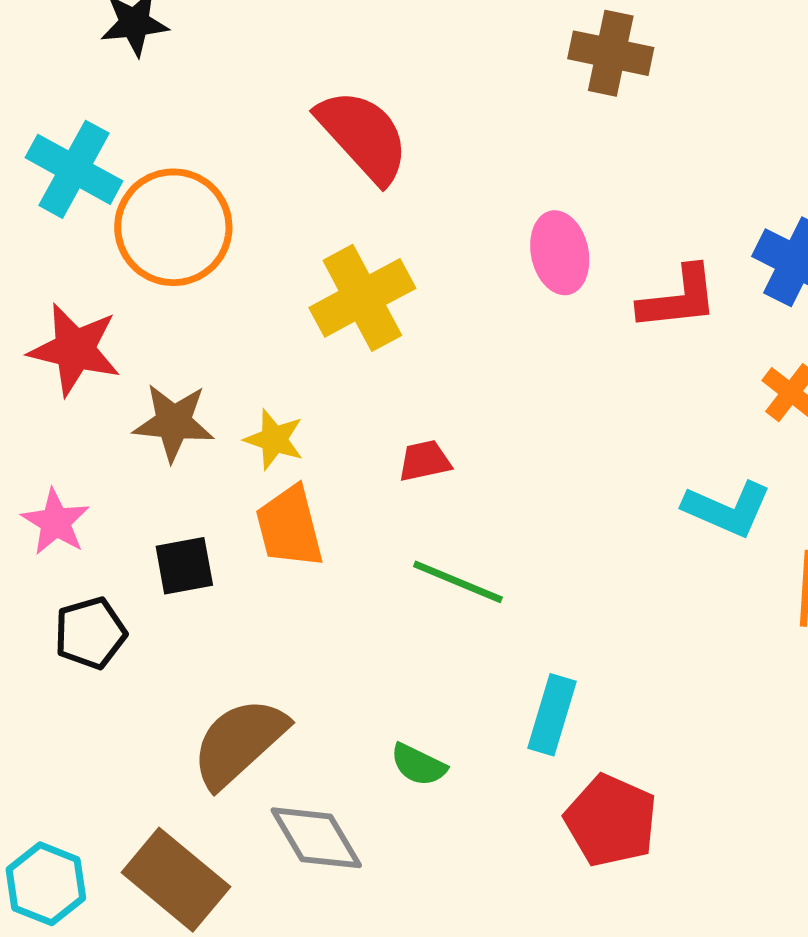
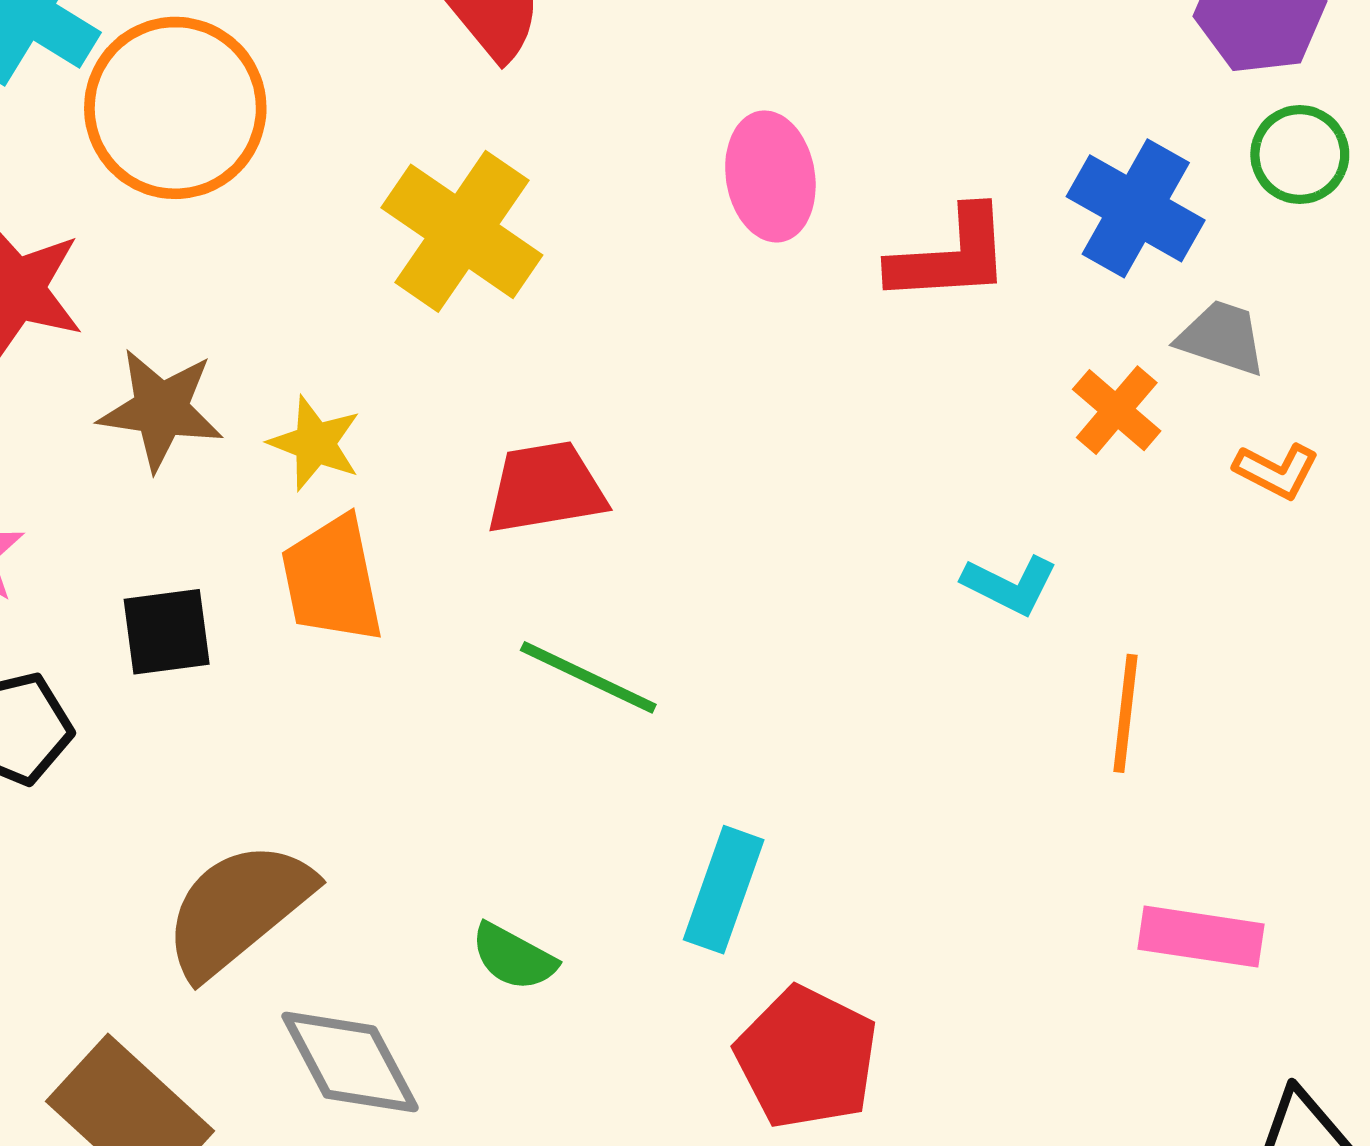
yellow cross: (362, 298) -> (462, 231), turned -30
red trapezoid: (425, 461) -> (546, 488), size x1.5
cyan L-shape: (727, 509) -> (1010, 585), size x0.7

